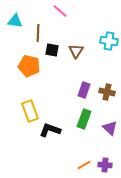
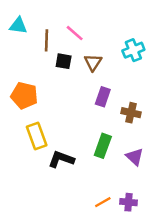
pink line: (60, 11) -> (75, 33), moved
cyan cross: (109, 41) -> (133, 50), turned -30
orange pentagon: (29, 66) -> (24, 96), moved
purple rectangle: (84, 90) -> (103, 97), moved

